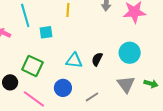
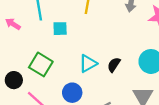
cyan triangle: (74, 61) -> (88, 64), turned -42

